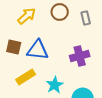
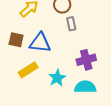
gray rectangle: (86, 18) -> (71, 24), moved
purple cross: (80, 56) -> (86, 60), moved

